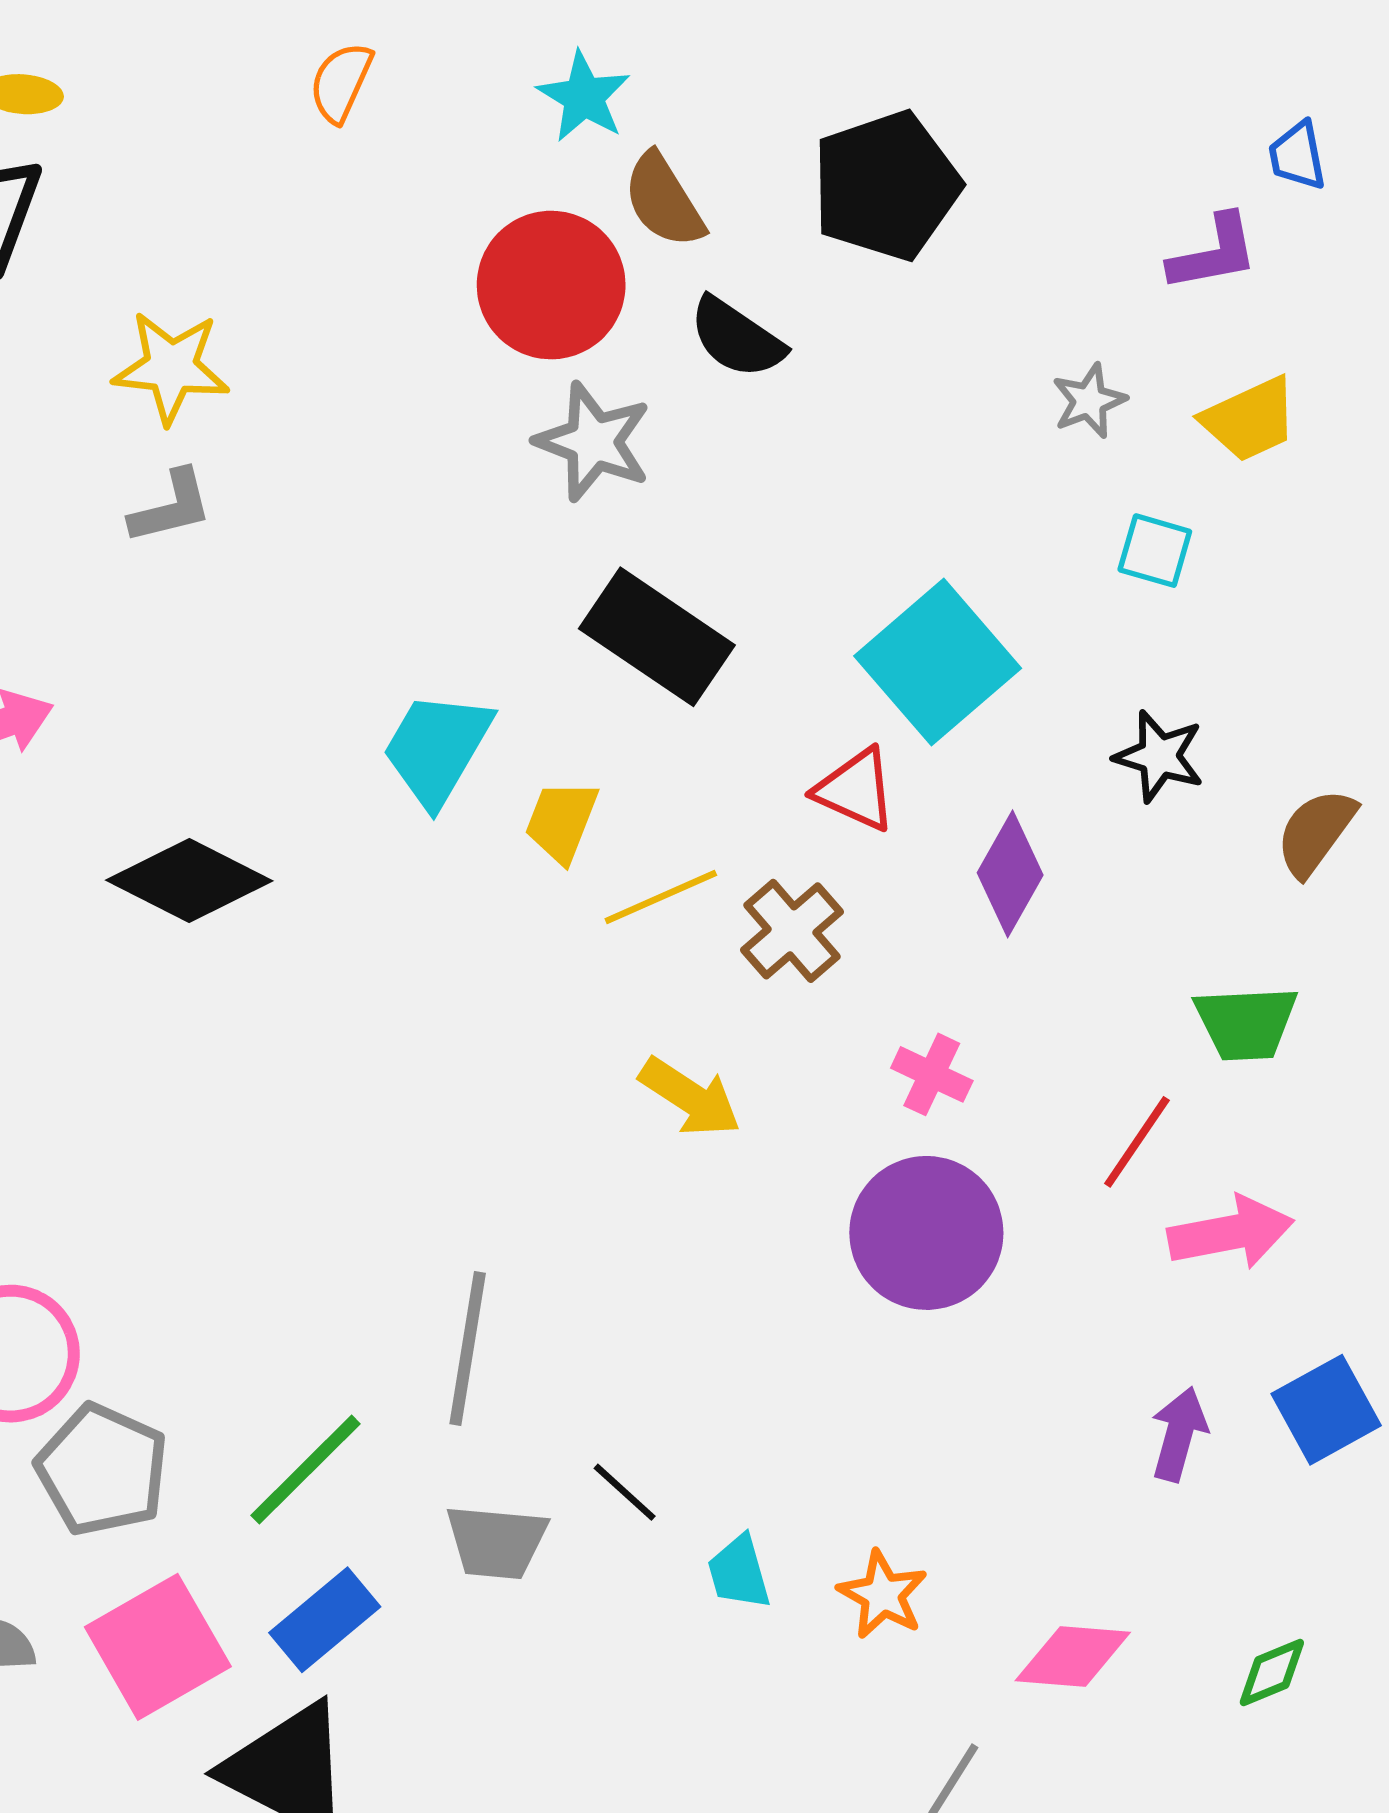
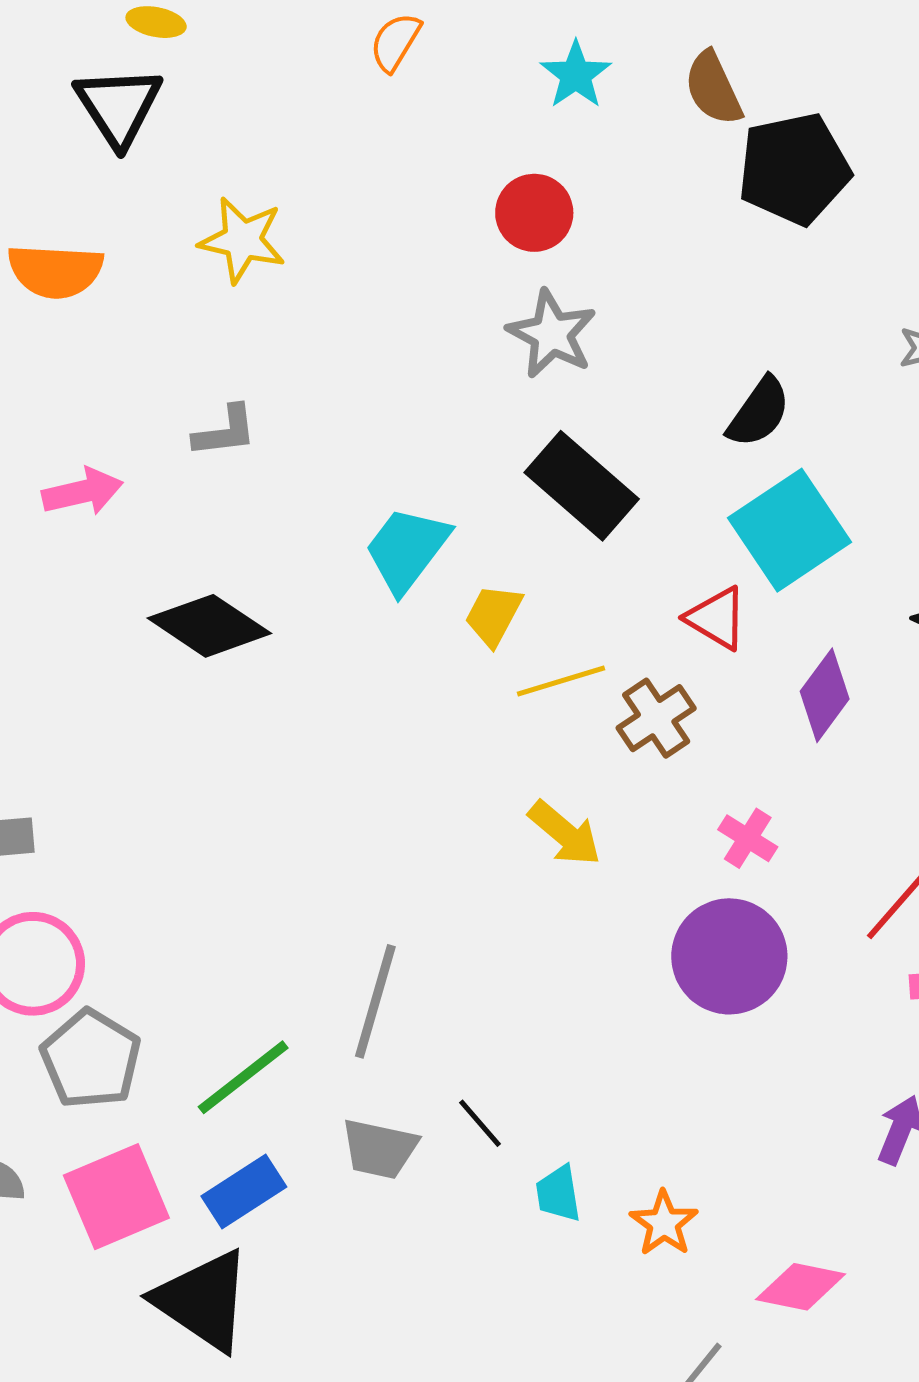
brown semicircle: (664, 200) -> (713, 88), moved
red circle: (551, 285) -> (534, 213), size x0.7
black semicircle: (737, 338) -> (759, 412), moved, turned -96
gray L-shape: (171, 507) -> (225, 431), moved

